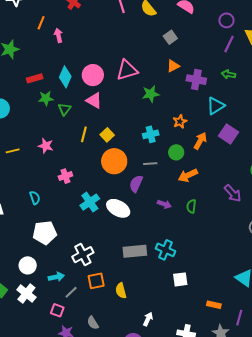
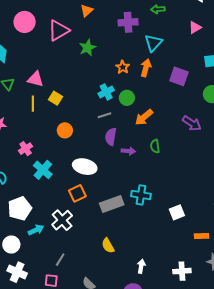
orange triangle: (173, 66) -> (87, 11), moved
pink circle: (93, 75) -> (25, 22), moved
pink triangle: (94, 101) -> (35, 79), moved
cyan cross: (151, 134) -> (106, 92), moved
purple square: (229, 134) -> (179, 76), moved
orange arrow: (200, 141) -> (146, 68), moved
orange circle: (114, 161) -> (65, 130), moved, size x0.6
purple semicircle: (136, 184) -> (111, 137), moved
cyan cross: (90, 202) -> (43, 170), moved
cyan arrow: (56, 277) -> (36, 230), moved
white square: (180, 279) -> (177, 212), moved
orange square: (96, 281) -> (77, 193), moved

